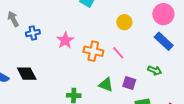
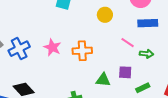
blue cross: (33, 33) -> (19, 49), size x1.5
blue rectangle: (164, 41) -> (148, 23), turned -30
pink line: (118, 53) -> (128, 43), moved

